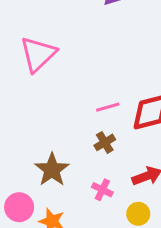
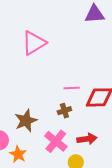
pink cross: (102, 190) -> (56, 141), size x1.6

